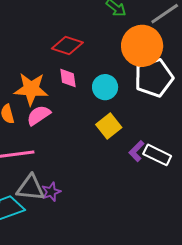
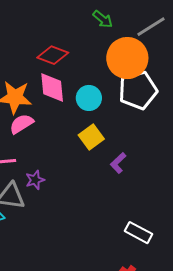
pink diamond: (68, 78) -> (52, 88), size x1.5
white rectangle: (157, 155) -> (138, 233), moved
purple star: (51, 192) -> (35, 180), moved

